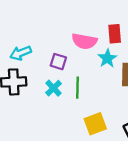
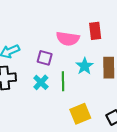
cyan star: (107, 58) -> (85, 66), moved

